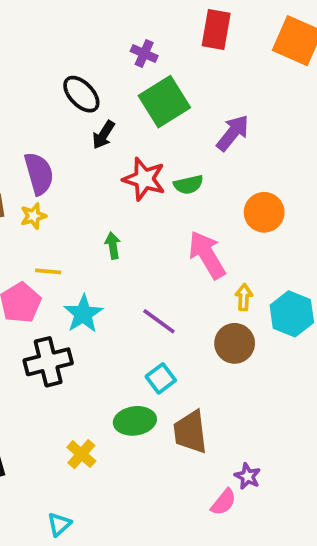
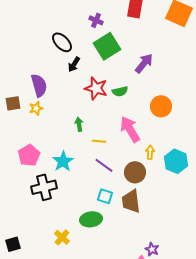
yellow line: (48, 271) -> (99, 141), moved
brown circle: (235, 343) -> (135, 172), moved
cyan square: (161, 378) -> (105, 196), turned -35
brown trapezoid: (190, 432) -> (131, 201), moved

